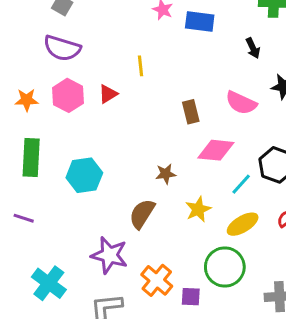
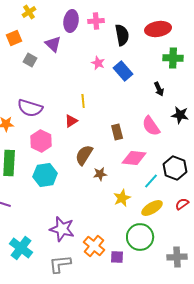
blue rectangle: (200, 21) -> (123, 71), turned 42
purple semicircle: (62, 48) -> (30, 108), moved
red triangle: (108, 94) -> (71, 121), moved
pink hexagon: (68, 95) -> (41, 141), moved
pink semicircle: (241, 103) -> (151, 126), turned 30
brown semicircle: (142, 214) -> (84, 155), moved

